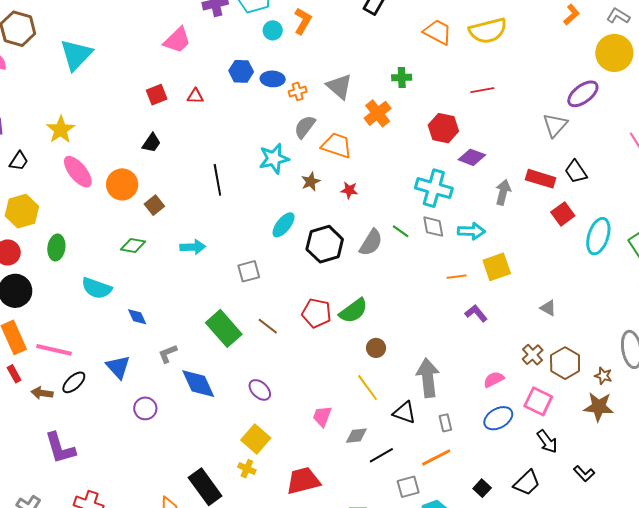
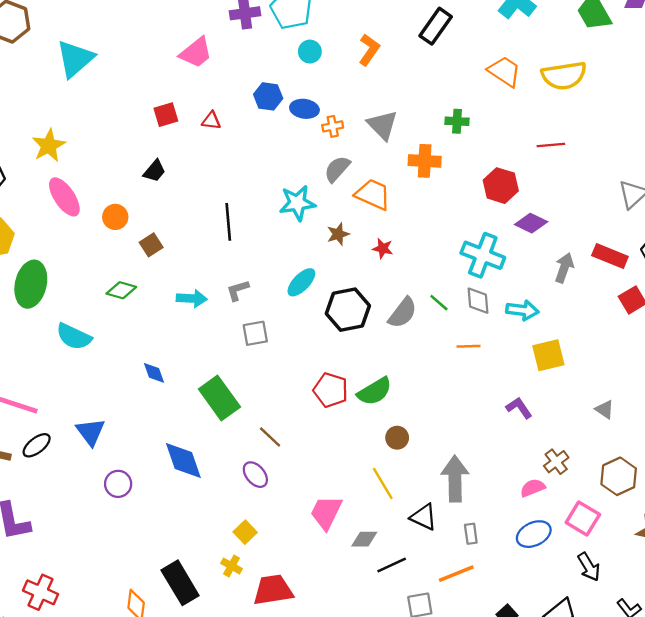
orange L-shape: (303, 21) -> (369, 50), moved
orange cross: (378, 113) -> (425, 161), turned 36
orange circle: (122, 184) -> (115, 217), size x0.7
green ellipse: (56, 247) -> (31, 284), size x1.5
orange line: (457, 277) -> (468, 346), moved
blue diamond: (137, 317) -> (154, 373), moved
brown line: (268, 326) -> (270, 437), moved
gray L-shape: (168, 354) -> (238, 290), moved
brown cross: (533, 355) -> (556, 462), moved
pink trapezoid: (322, 416) -> (326, 513), size x1.4
yellow square: (256, 439) -> (245, 532), size x0.7
red trapezoid: (303, 481) -> (273, 590), moved

